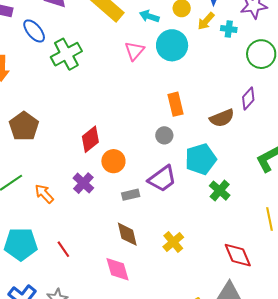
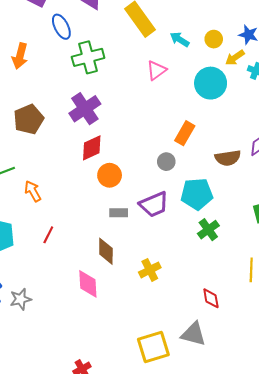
cyan circle: (172, 45) -> (211, 83), moved
orange rectangle: (175, 104) -> (185, 133), turned 30
purple cross: (83, 183) -> (85, 109), moved, size x1.4
red line: (63, 249) -> (48, 235), moved, turned 48
red diamond: (238, 255) -> (211, 298), size x0.7

